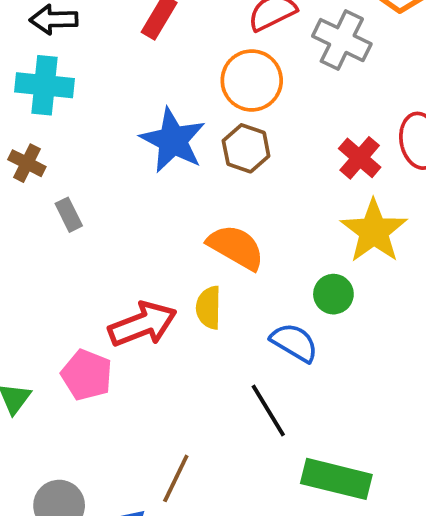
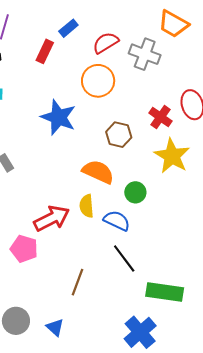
brown hexagon: (246, 148) -> (119, 135), moved
green circle: (333, 294) -> (135, 192), moved
blue semicircle: (294, 343) -> (117, 221), moved
brown line: (176, 478) -> (77, 282), moved

